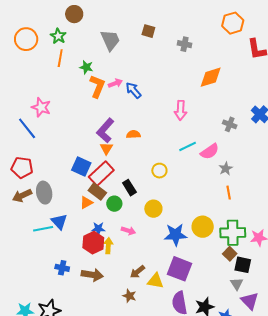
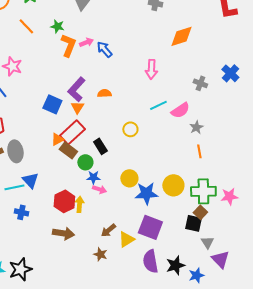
orange line: (60, 58) -> (26, 26), moved, turned -54
blue square: (81, 166) -> (52, 104), moved
orange triangle: (86, 203) -> (57, 139), moved
yellow circle: (153, 209) -> (129, 178), moved
blue star: (98, 229) -> (93, 177), moved
black square: (243, 265) -> (193, 223), moved
blue cross: (62, 268) -> (21, 212), moved
yellow triangle: (155, 281) -> (126, 239), turned -42

